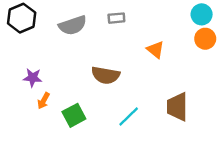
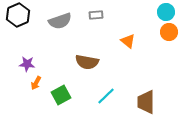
brown trapezoid: (177, 107) -> (146, 102), moved

